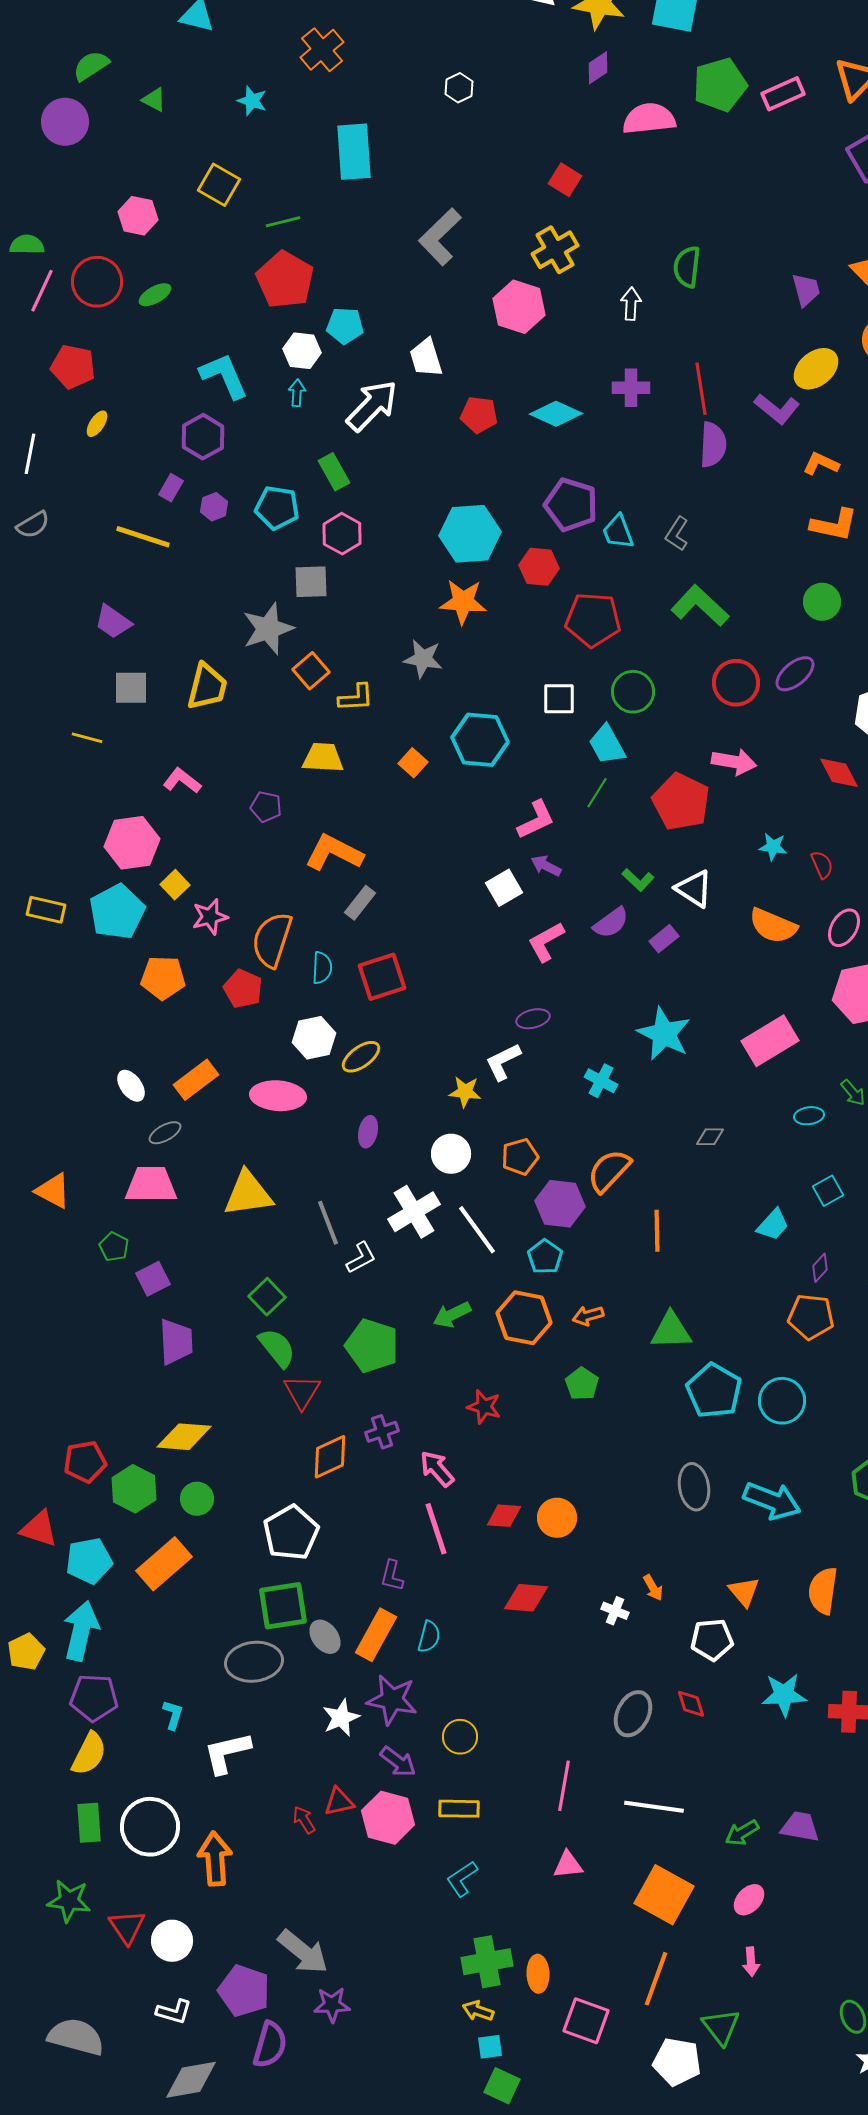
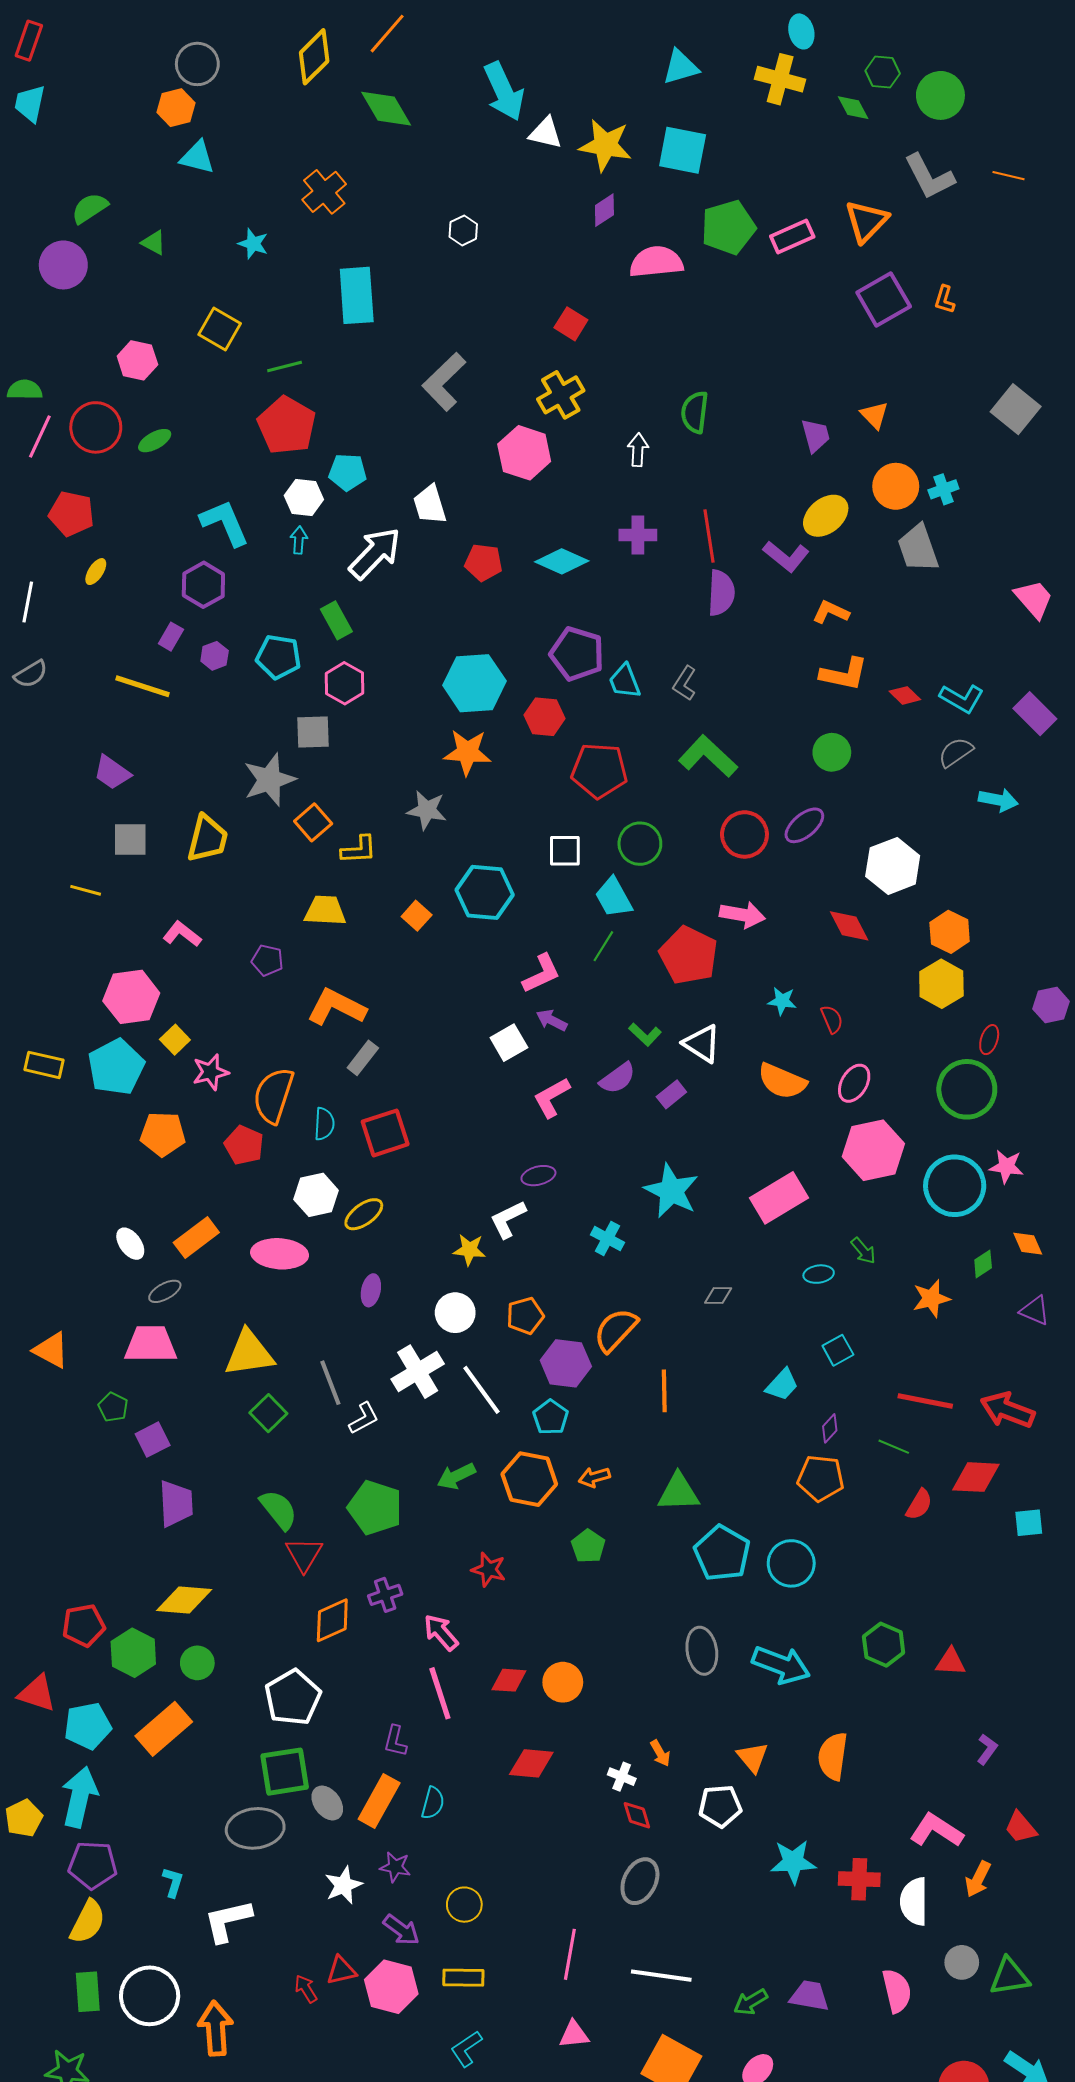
green square: (267, 1297) -> (268, 1413), moved
purple star: (392, 1700) -> (395, 1867), size x0.6
red diamond: (691, 1704) -> (637, 1815), moved

